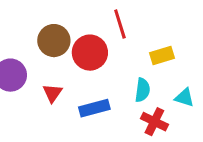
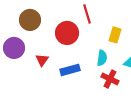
brown circle: (54, 41) -> (30, 20), moved
yellow rectangle: (162, 56) -> (115, 35), turned -56

